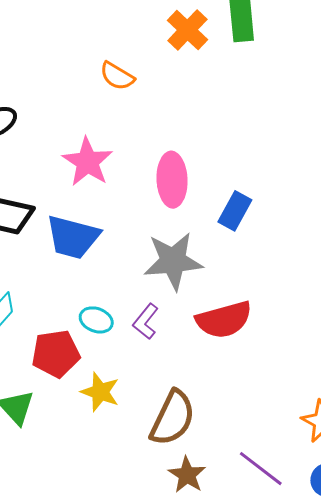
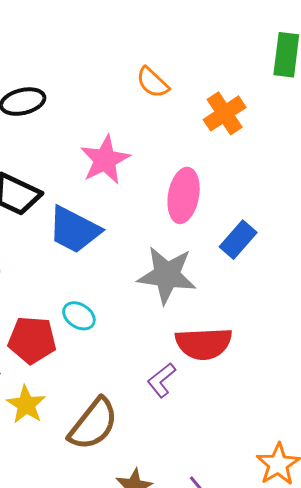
orange cross: (187, 30) -> (225, 113), moved
purple L-shape: (146, 321) -> (161, 380), moved
yellow star: (100, 392) -> (26, 405), moved
brown semicircle: (173, 418) -> (93, 424), moved

